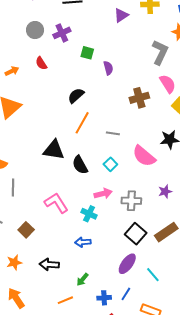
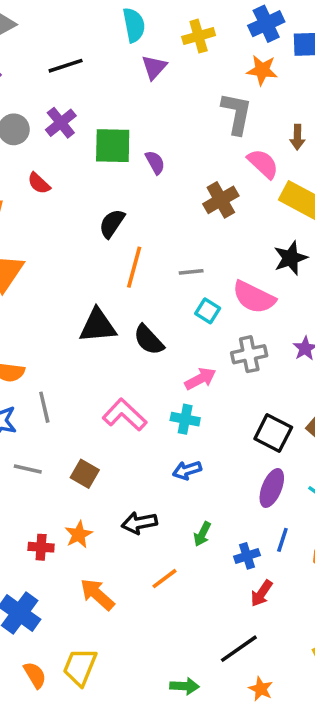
green square: (87, 53) -> (113, 146), size x1.6
cyan square: (110, 164) -> (208, 311), moved
gray cross: (131, 201) -> (249, 354), moved
orange line: (65, 300) -> (165, 579), moved

